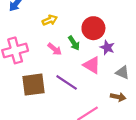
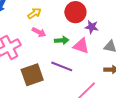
green arrow: (74, 43) -> (62, 40), moved, turned -48
pink arrow: (55, 49) -> (39, 32), moved

